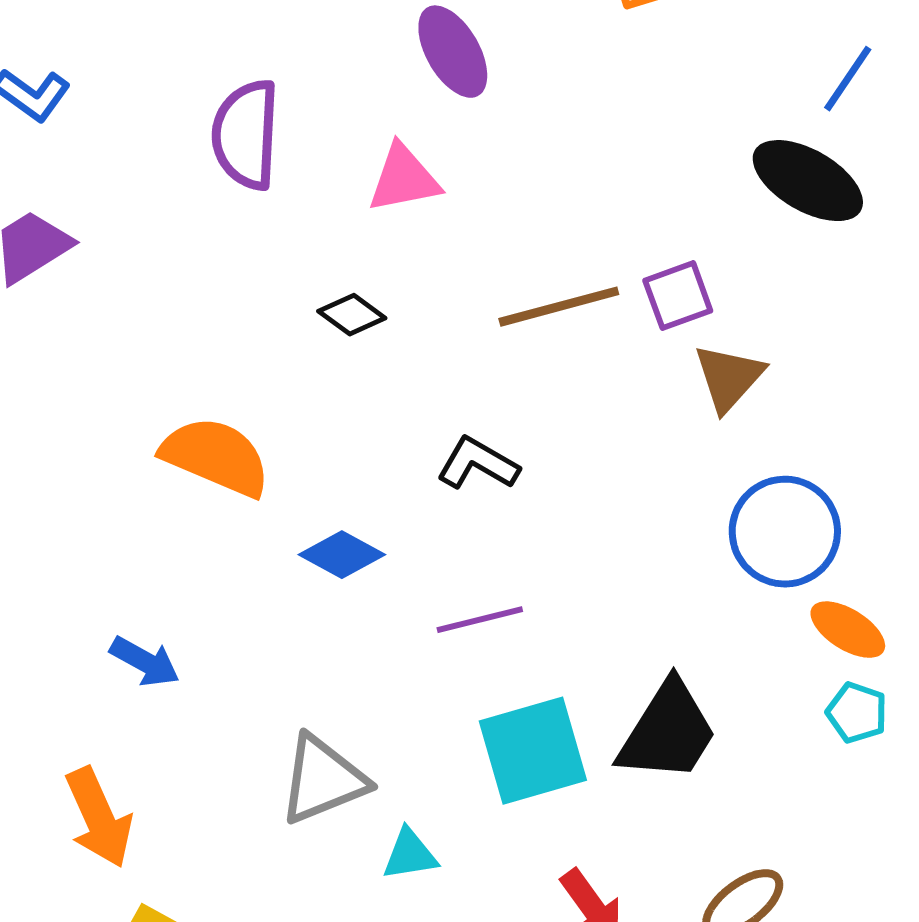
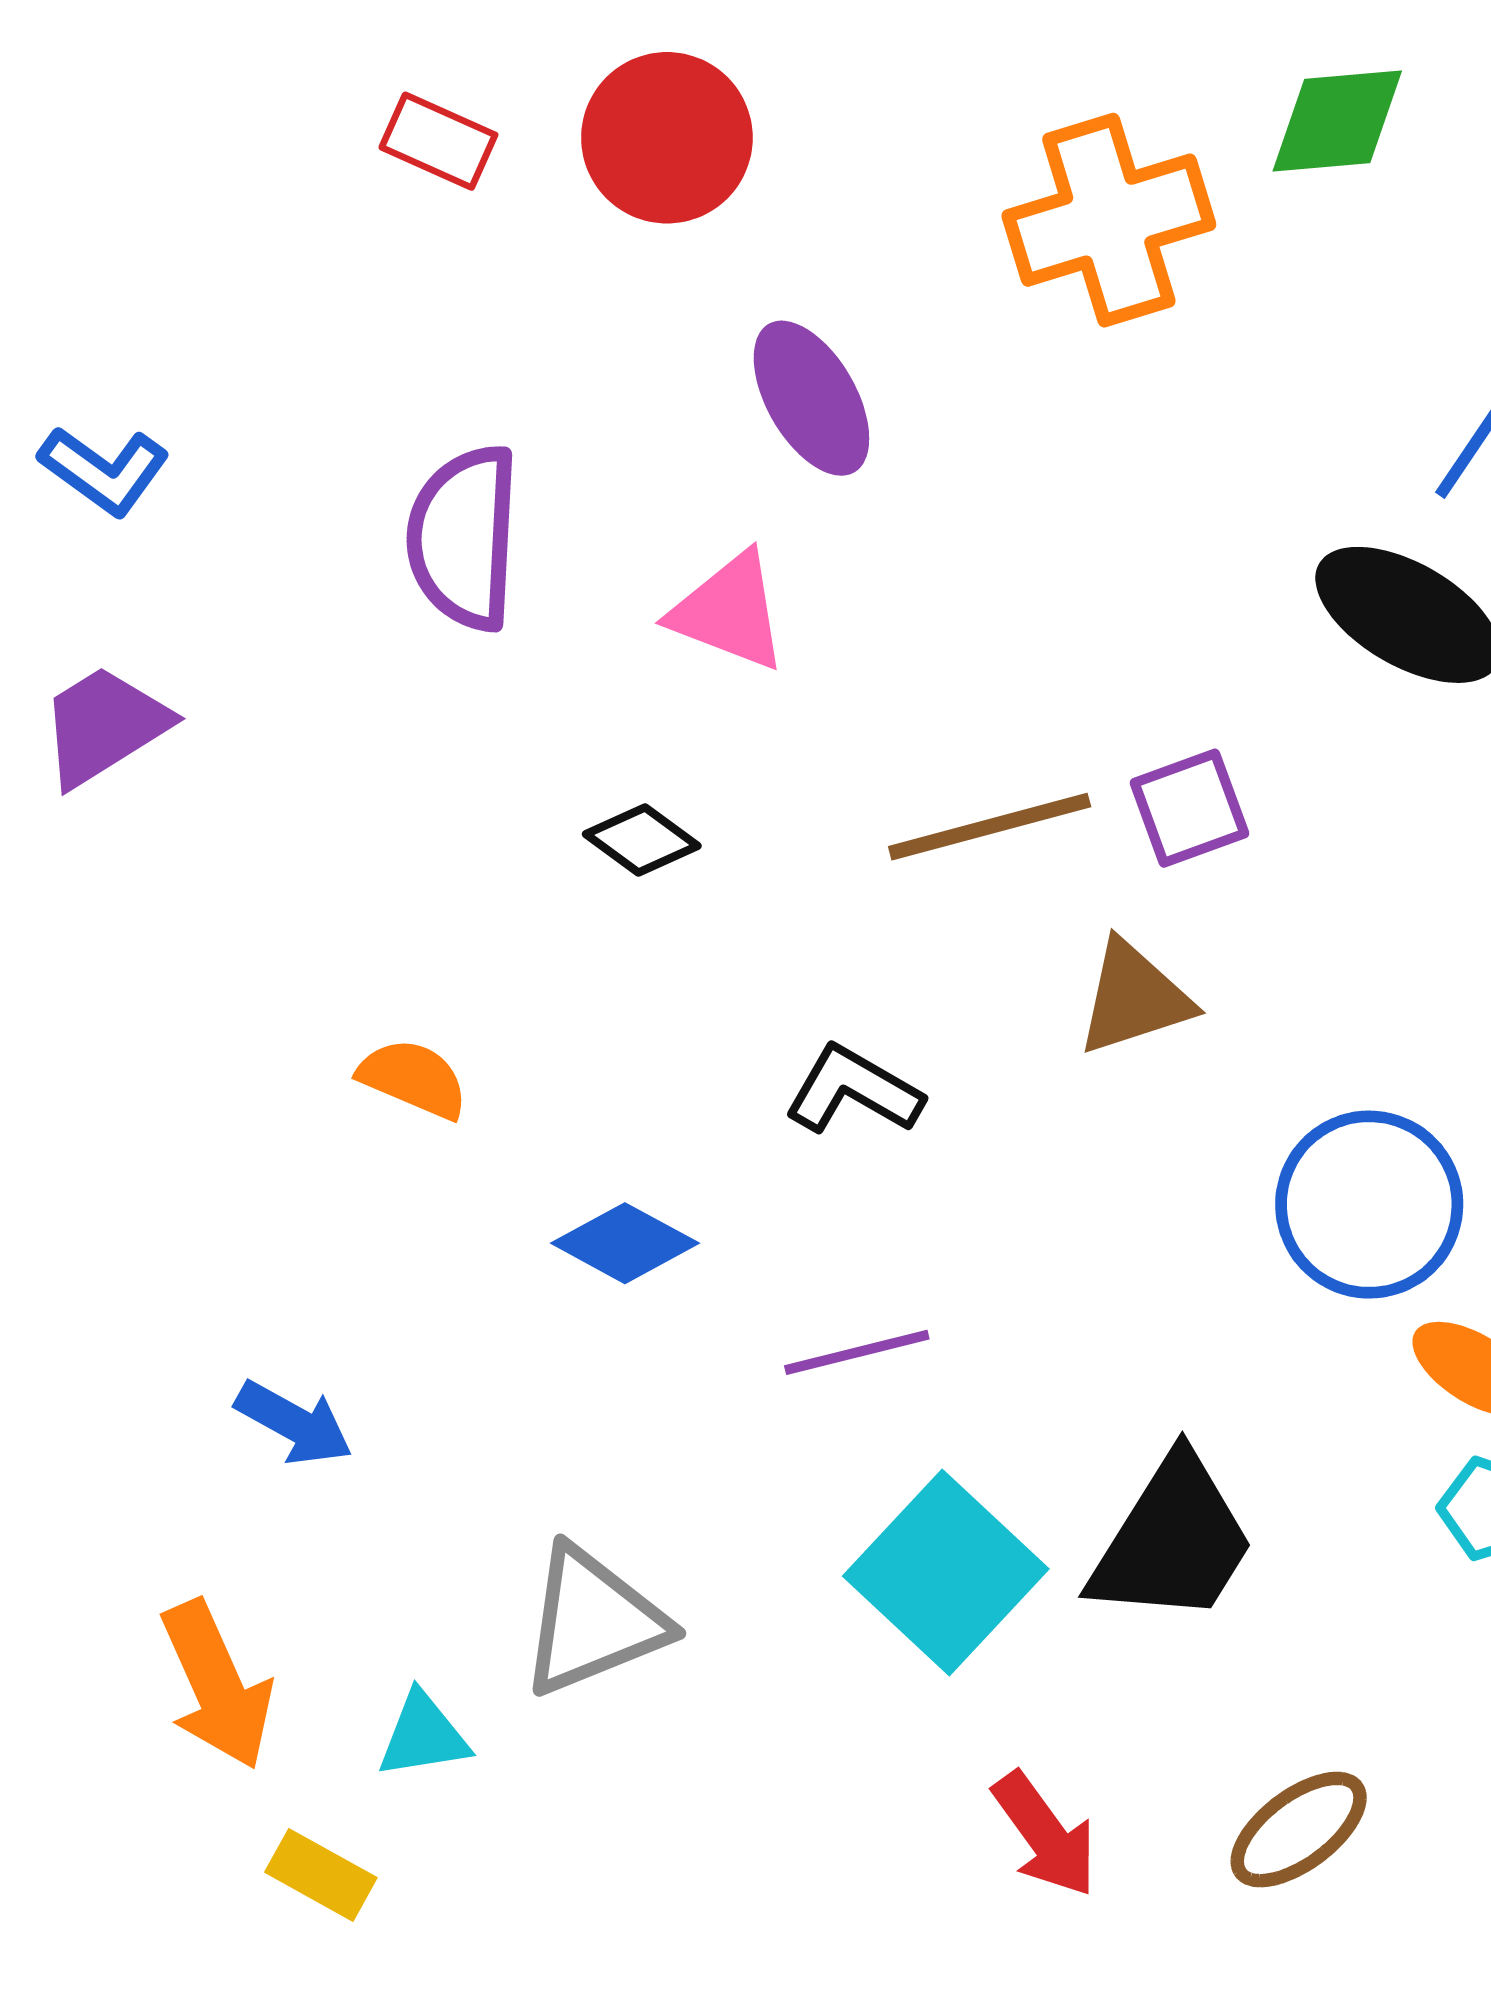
pink triangle: (404, 179) -> (729, 612), turned 32
brown triangle: (729, 378) -> (1134, 998), moved, turned 30
orange semicircle: (216, 457) -> (413, 1079), size x0.6
cyan square: (533, 751) -> (946, 1572), turned -31
cyan triangle: (410, 855) -> (423, 1735), moved

